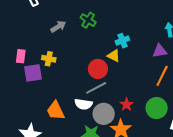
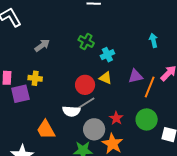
green cross: (88, 20) -> (86, 41), moved
purple triangle: (160, 51) -> (136, 76), moved
yellow triangle: (114, 56) -> (106, 78), moved
white semicircle: (83, 104) -> (71, 111), moved

